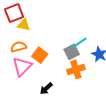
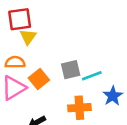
yellow triangle: (24, 25) -> (28, 37), turned 40
gray square: (72, 52) -> (71, 70), moved

